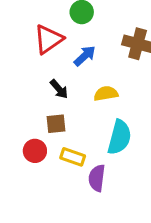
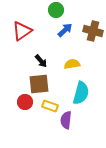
red triangle: (49, 39) -> (22, 31), moved
blue arrow: (85, 56) -> (65, 30), moved
brown square: (56, 124) -> (39, 84), size x1.5

